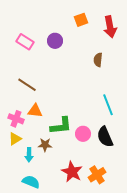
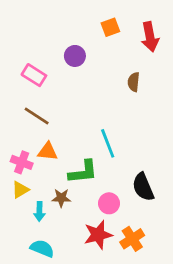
pink rectangle: (25, 42) -> (34, 75), moved
cyan line: (108, 105) -> (108, 143), moved
pink circle: (83, 134) -> (109, 203), moved
red star: (72, 172) -> (98, 235), turned 30

